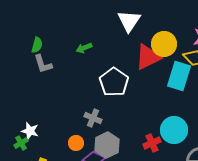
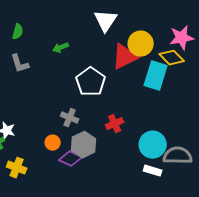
green semicircle: (37, 45) -> (18, 32), moved
cyan circle: (174, 130) -> (153, 145), moved
red cross: (152, 143) -> (115, 124), moved

